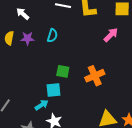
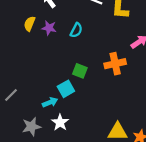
orange cross: (95, 76) -> (115, 64), moved
cyan square: (53, 90) -> (66, 89), turned -35

